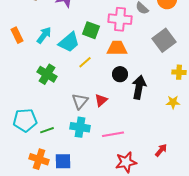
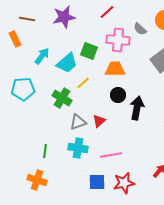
orange rectangle: (17, 35) -> (15, 39), moved
green cross: (47, 74) -> (62, 98), moved
gray triangle: (80, 101) -> (78, 122), turned 30
cyan pentagon: (25, 120) -> (23, 89), moved
green line: (47, 130) -> (45, 151), turned -64
blue square: (63, 161) -> (97, 182), moved

